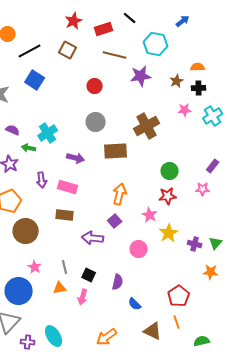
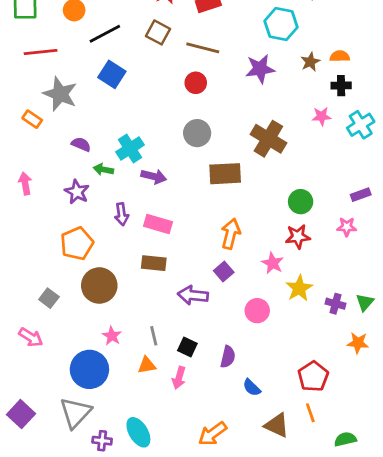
brown line: (115, 55) -> (203, 48), moved
brown star: (177, 81) -> (310, 62), moved
brown cross: (147, 126) -> (268, 139), turned -30
purple arrow: (76, 158) -> (154, 176), moved
purple rectangle: (213, 166) -> (361, 195), turned 32

